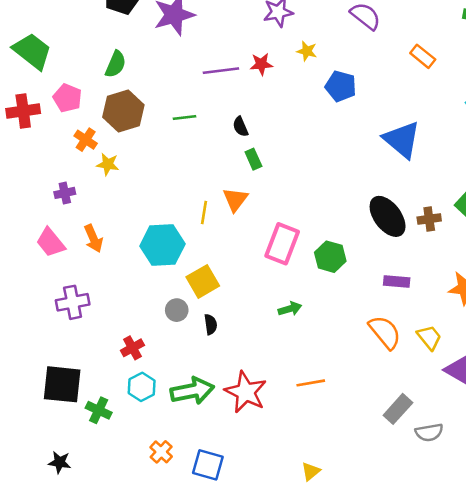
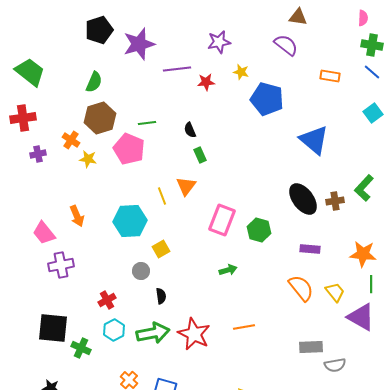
orange rectangle: (423, 56) -> (330, 76), turned -30
purple line: (221, 71) -> (177, 69), moved
blue pentagon: (341, 86) -> (267, 99), size x1.4
pink pentagon: (67, 98) -> (129, 149), moved, size x1.4
purple cross: (65, 193) -> (38, 154), moved
yellow line: (204, 212) -> (162, 196), turned -30
pink trapezoid: (50, 242) -> (44, 233), moved
yellow square: (203, 281) -> (161, 249), size x0.7
black semicircle: (211, 324) -> (161, 296), moved
gray rectangle: (398, 409) -> (311, 347), turned 45

